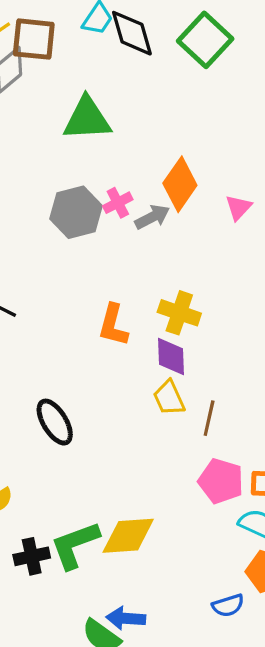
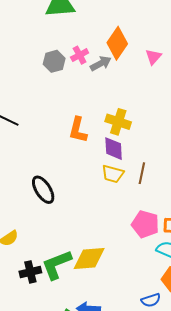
gray hexagon: (76, 212) -> (54, 61), size x0.7
yellow trapezoid: (169, 398) -> (113, 174), turned -50
brown line: (209, 418) -> (142, 173), moved

